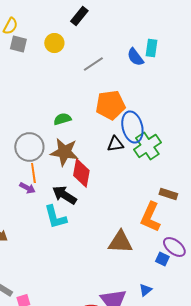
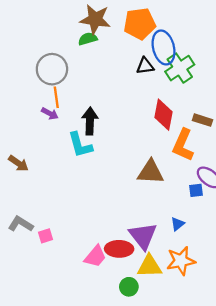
brown star: (64, 152) -> (95, 19), moved
red diamond: (81, 173) -> (164, 115), moved
black arrow: (64, 195) -> (90, 121), turned 60
blue square: (162, 259) -> (196, 190), turned -32

